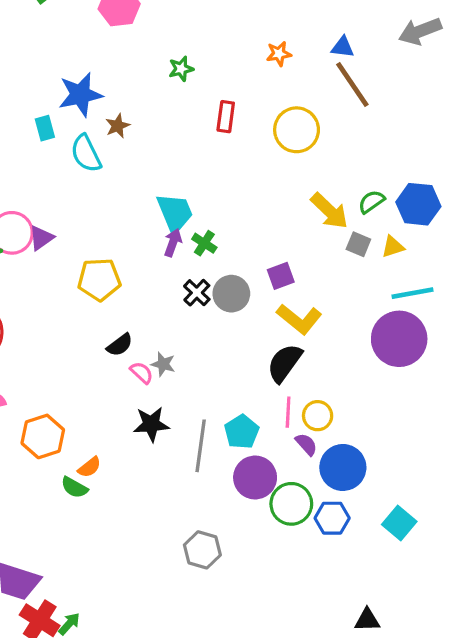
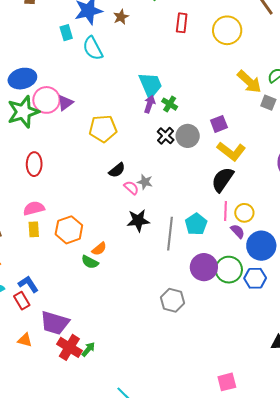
brown star: (118, 126) -> (121, 17), moved
purple circle: (255, 477) -> (204, 267), moved

